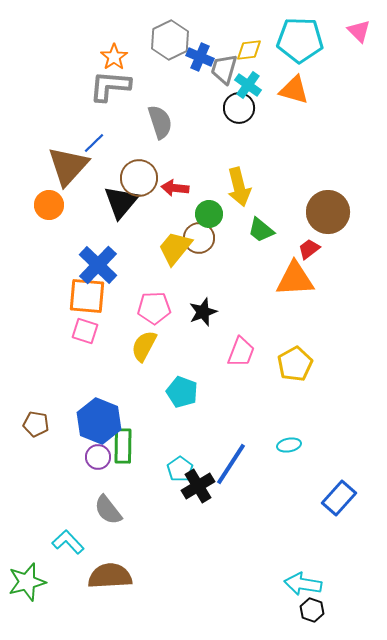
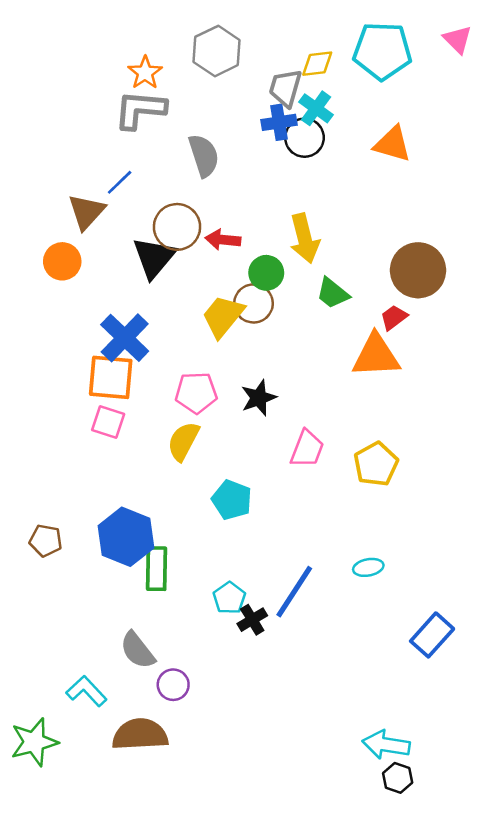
blue cross: (200, 57) -> (279, 122), moved, turned -32
orange triangle: (294, 90) -> (393, 144), moved
brown triangle: (68, 166) -> (86, 212), size x0.7
purple circle: (98, 457) -> (173, 685), moved
black cross: (198, 486) -> (252, 620), size x0.7

